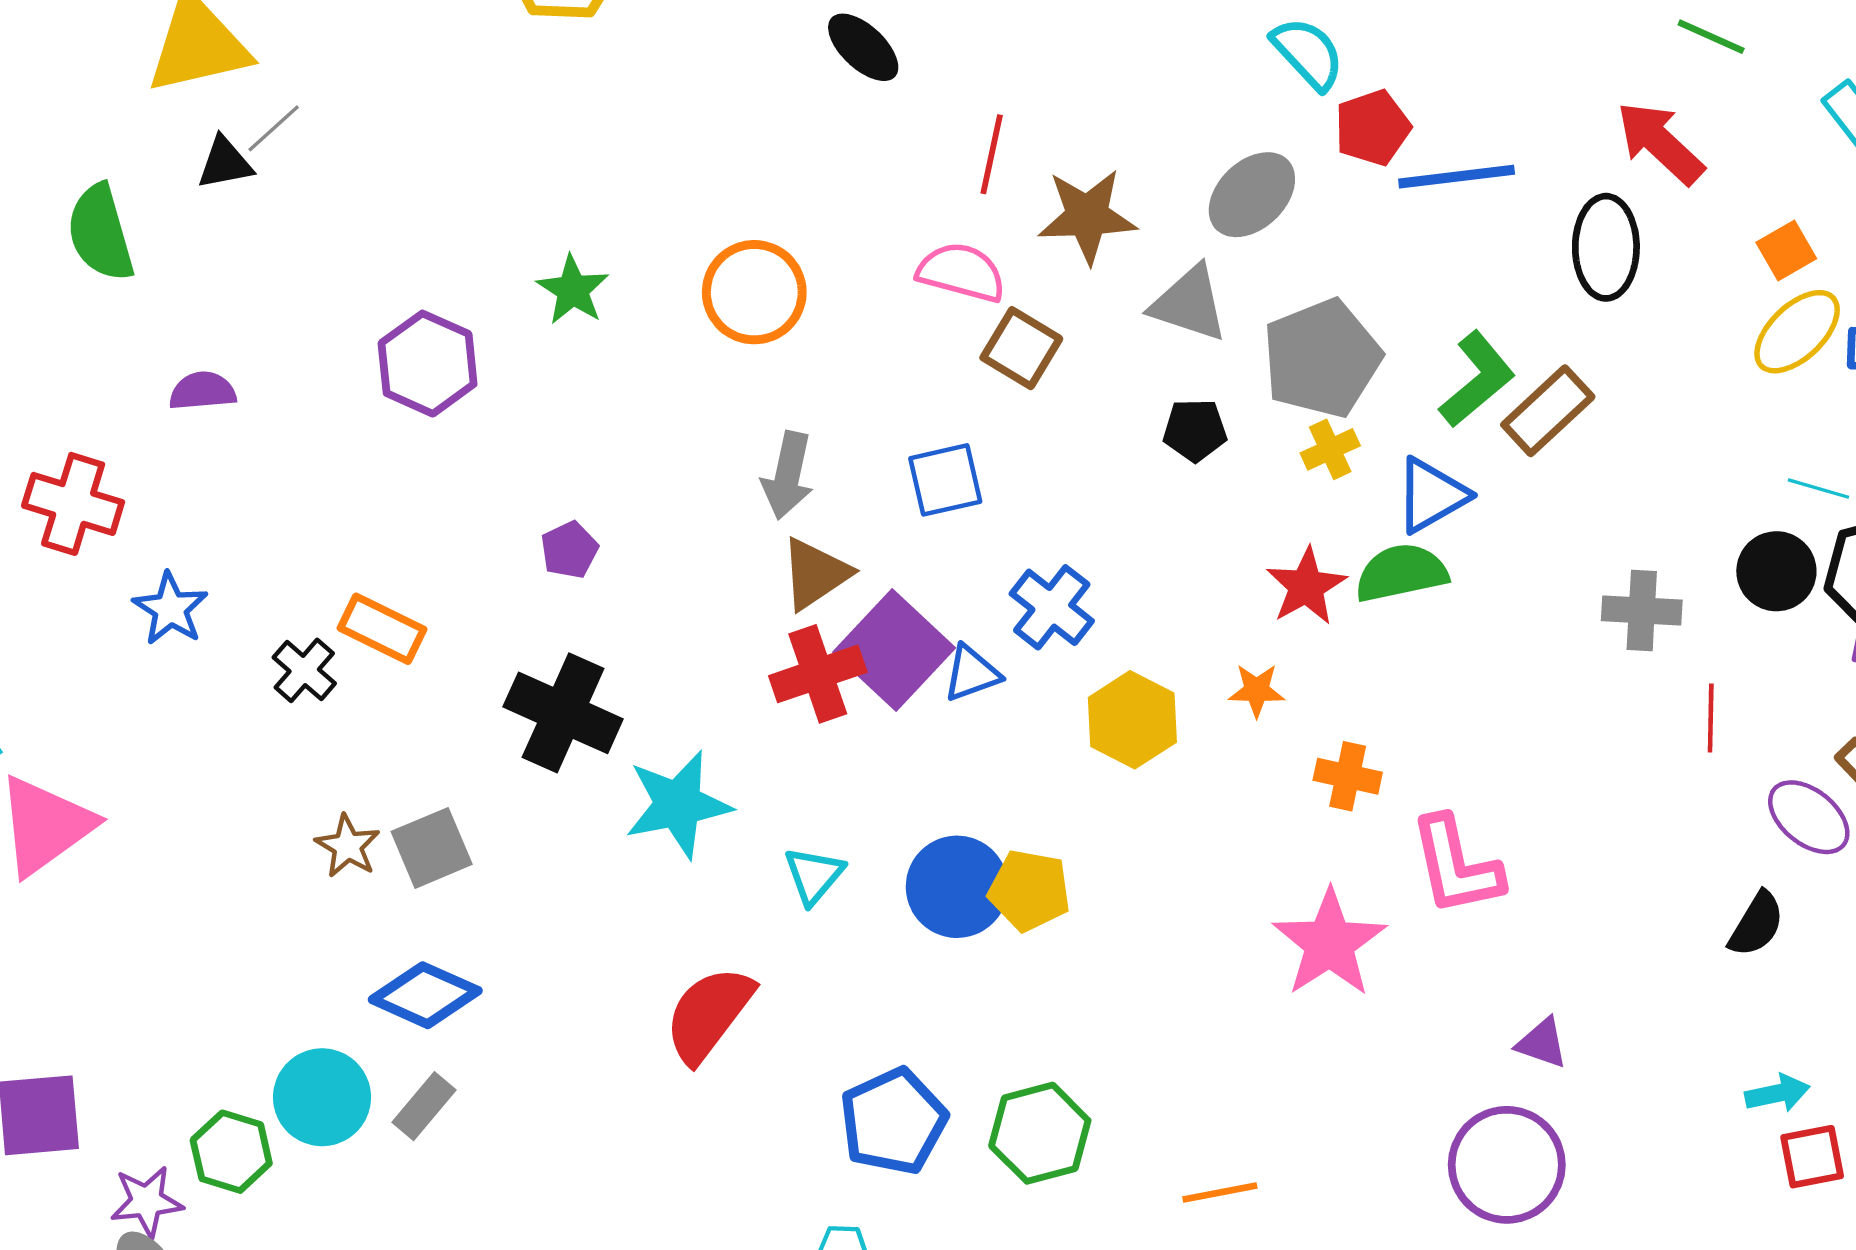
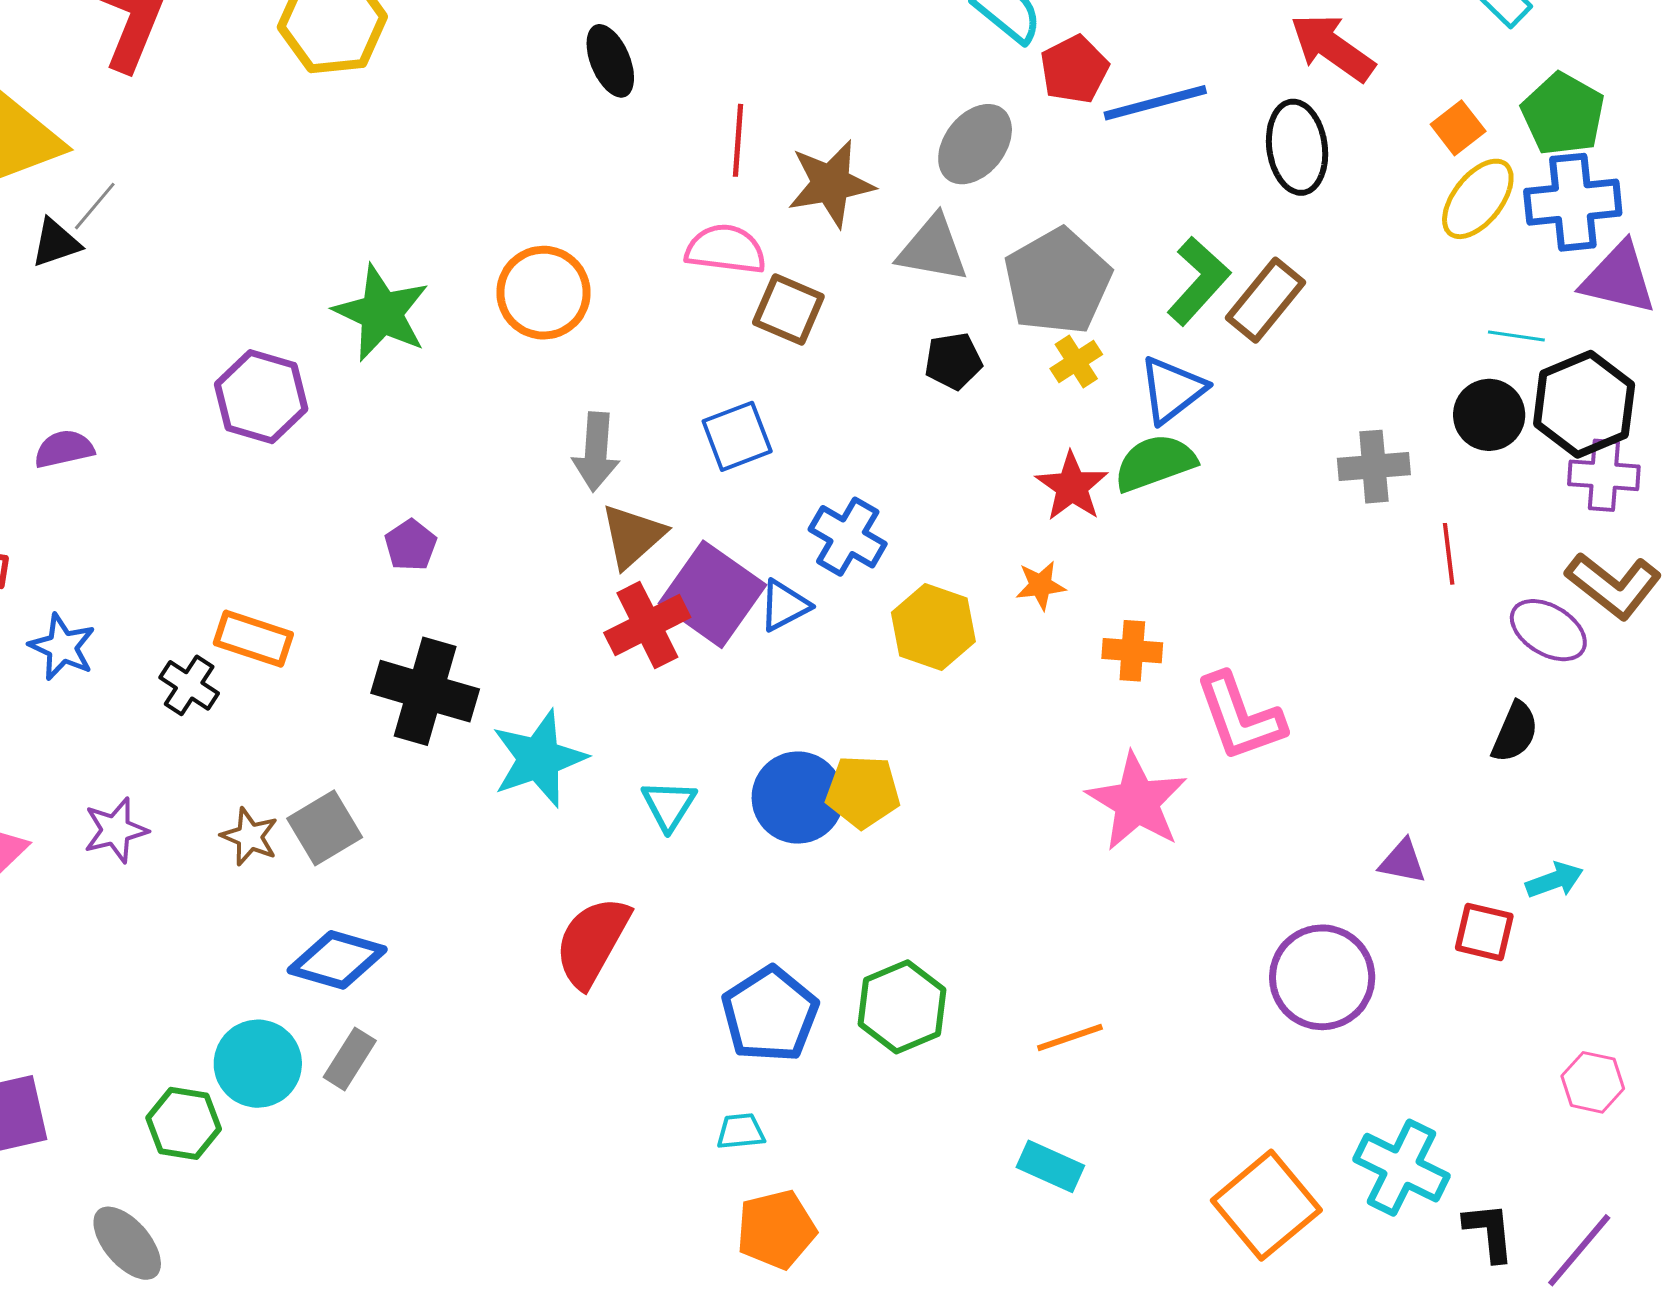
black ellipse: (863, 47) -> (610, 61), turned 32
green star: (573, 290) -> (381, 313), size x1.5
purple triangle: (1542, 1043) -> (1403, 862), moved
red square: (1812, 1157) -> (1484, 932), moved, turned 32
purple star: (147, 1201) -> (116, 830), moved

